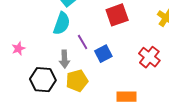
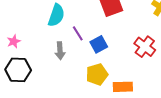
black hexagon: (43, 80) -> (18, 70), moved
yellow pentagon: (77, 81) -> (97, 74), moved

